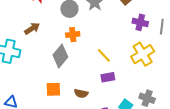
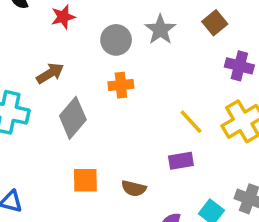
yellow line: (104, 55) -> (191, 122), moved
gray diamond: (60, 56) -> (73, 118), moved

